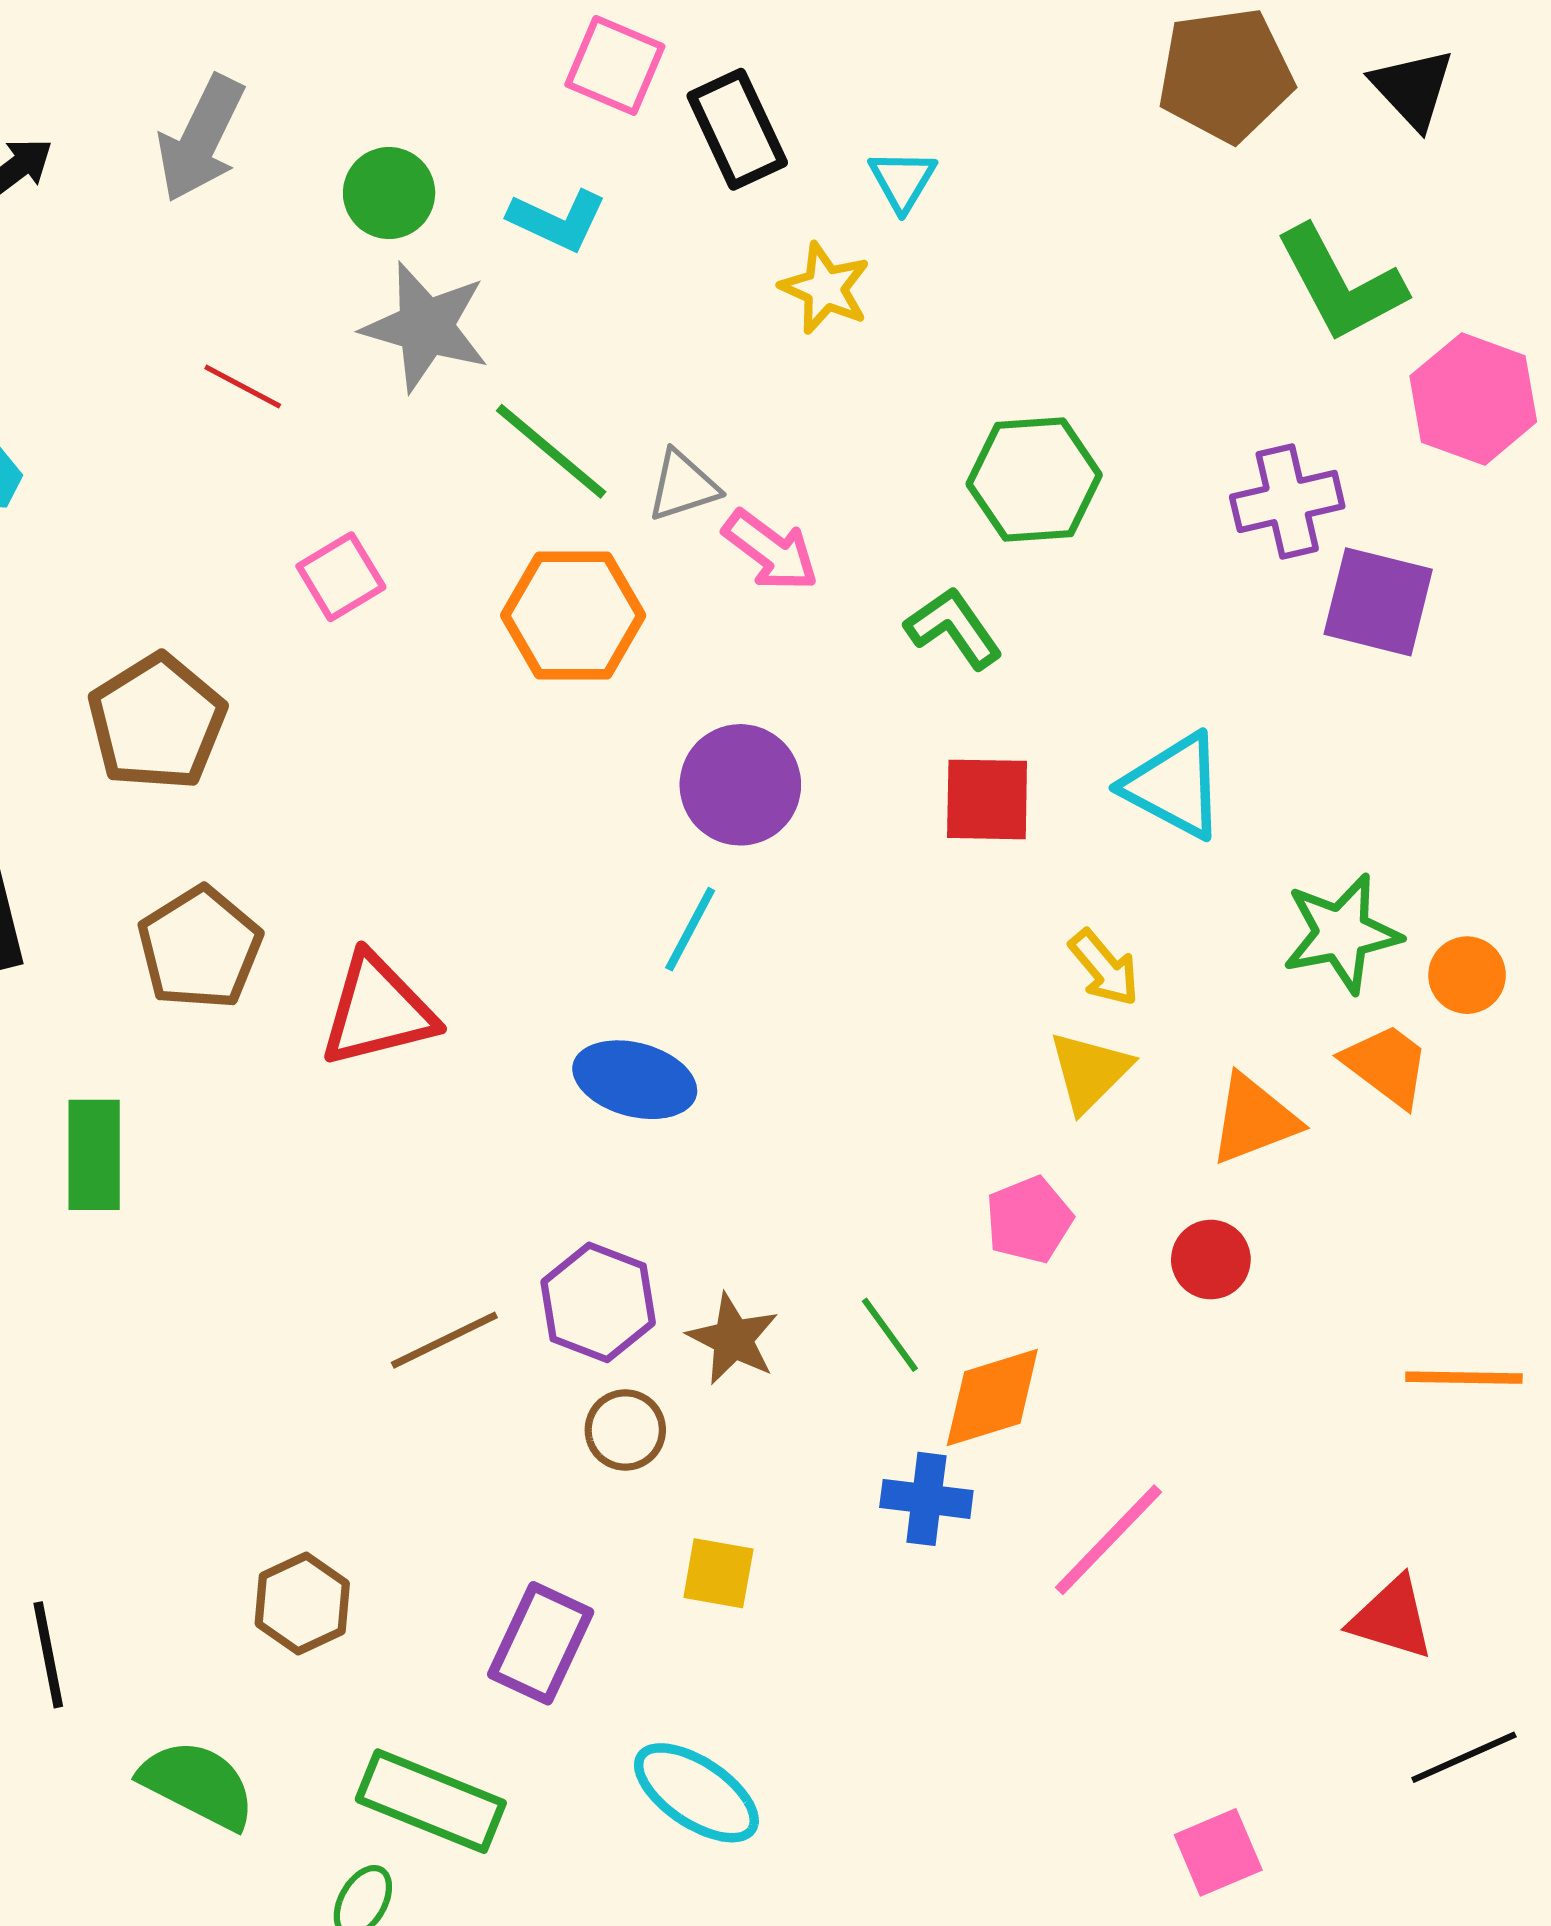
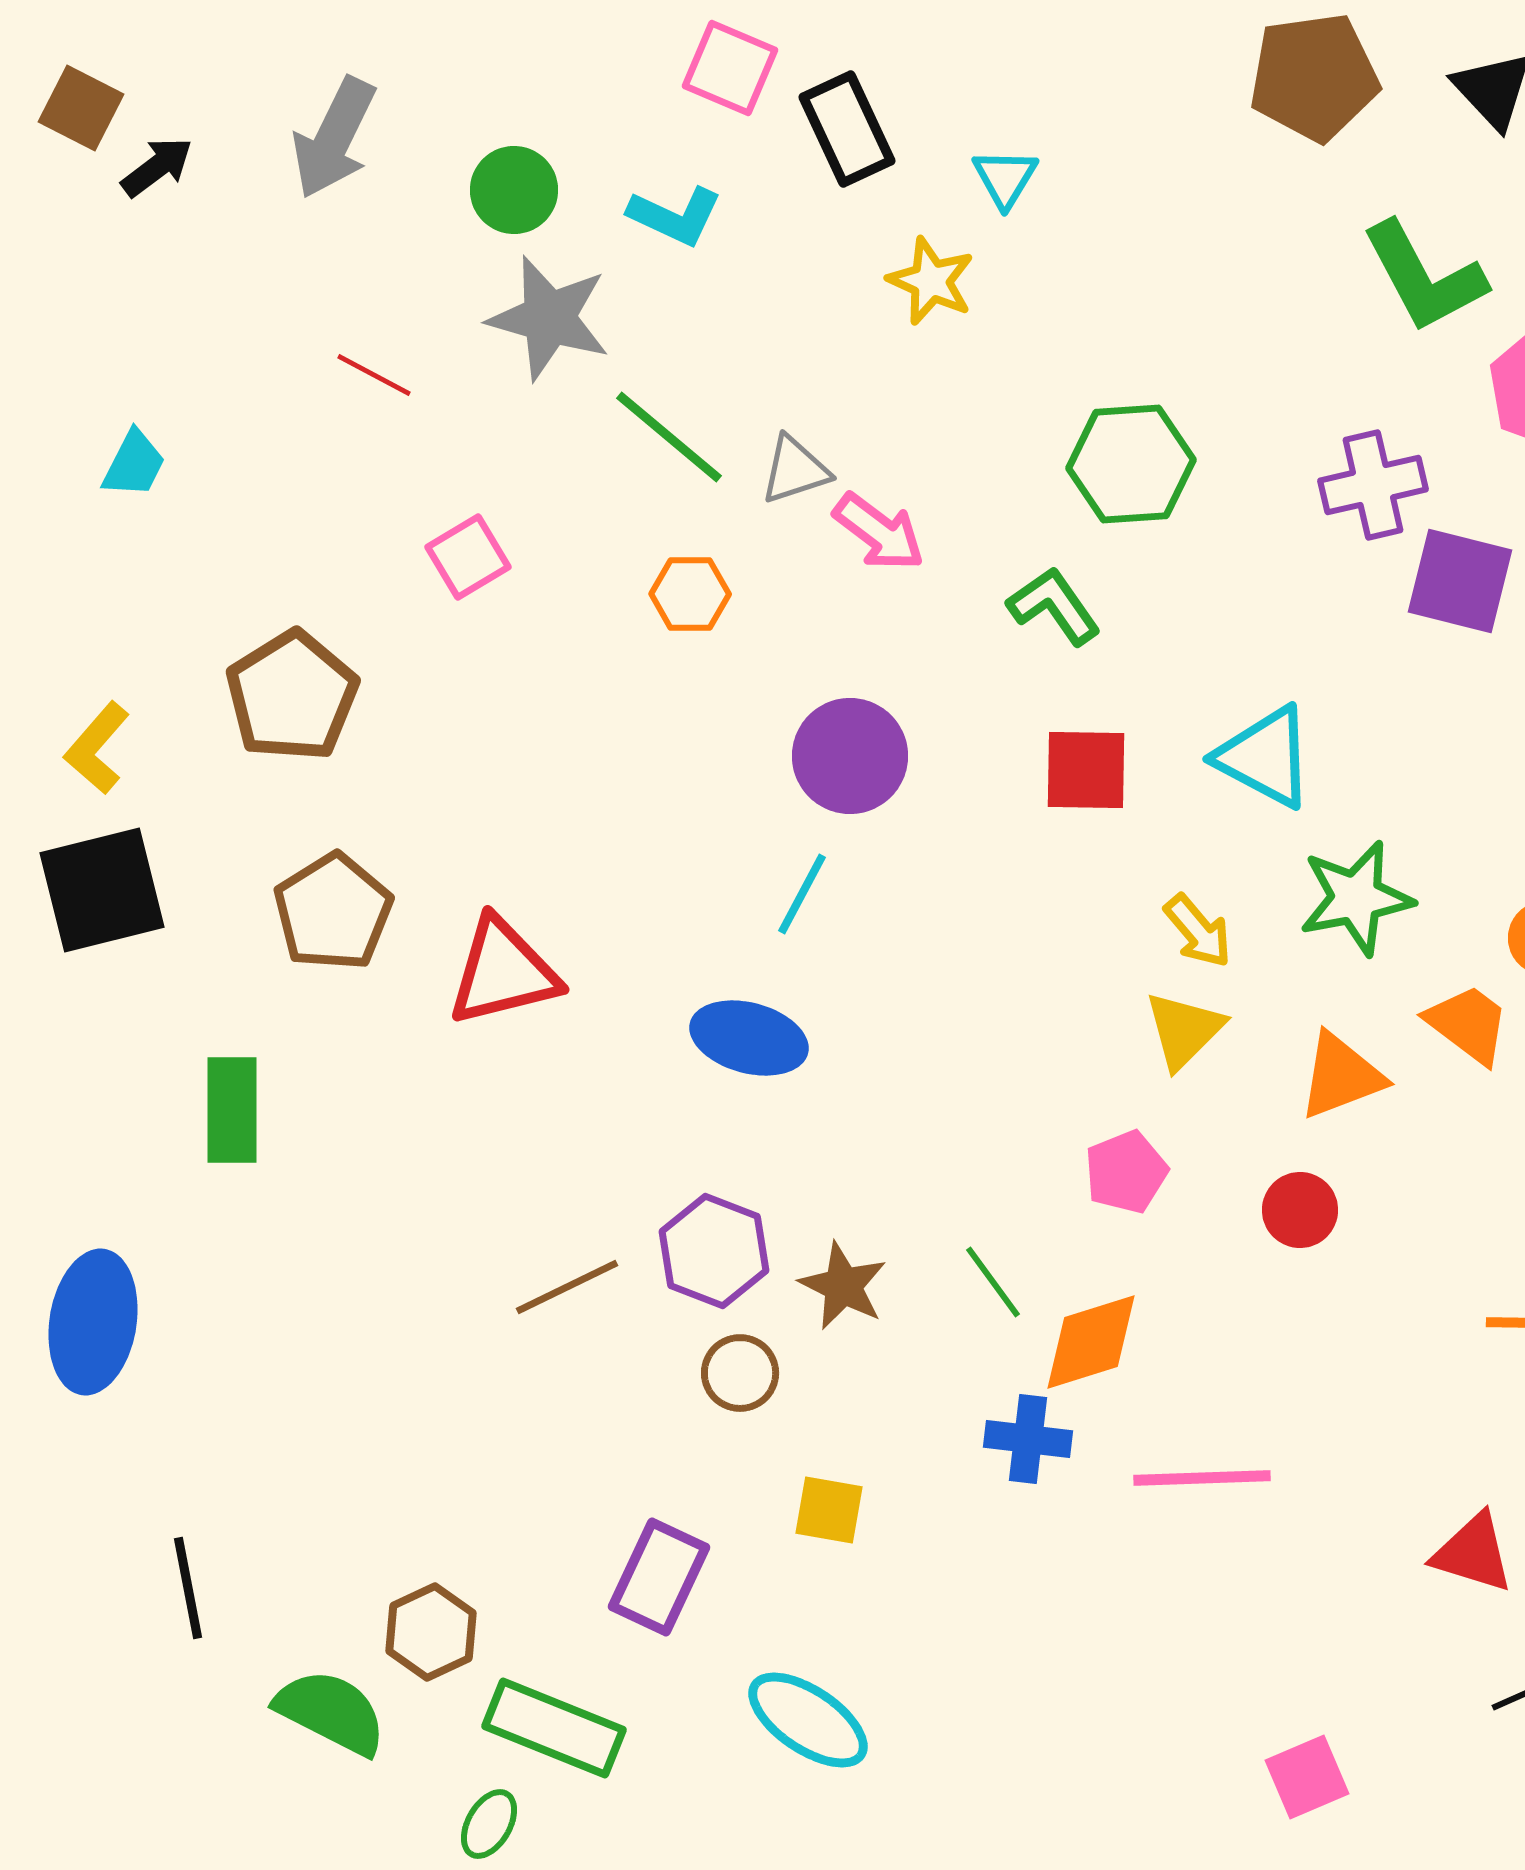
orange hexagon: (573, 615) -> (690, 594), size x0.6
green star: (1342, 933) -> (1356, 898), moved
pink line: (1108, 1540) -> (1202, 1478), turned 44
brown hexagon: (302, 1604) -> (431, 1632), moved

